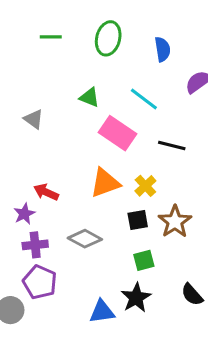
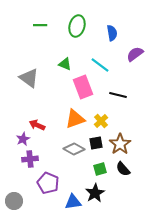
gray triangle: (34, 119) -> (29, 78), size x1.5
pink rectangle: (117, 133) -> (83, 87), turned 35
gray diamond: (85, 239) -> (74, 149), moved
purple pentagon: (40, 282) -> (48, 183), moved
black semicircle: (192, 295) -> (123, 169), moved

